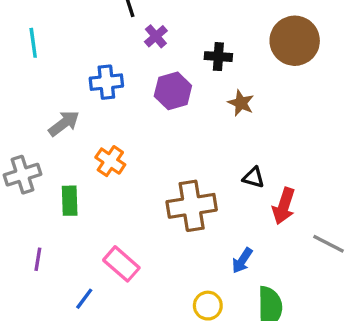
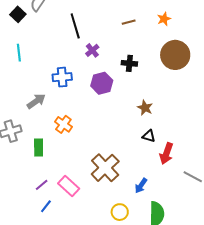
brown star: (241, 103) -> (145, 108), moved
brown cross: (192, 206) -> (105, 168), moved, turned -36
purple line: (38, 259) -> (42, 185), moved, turned 40

